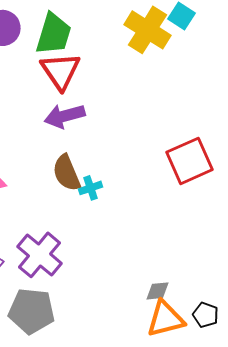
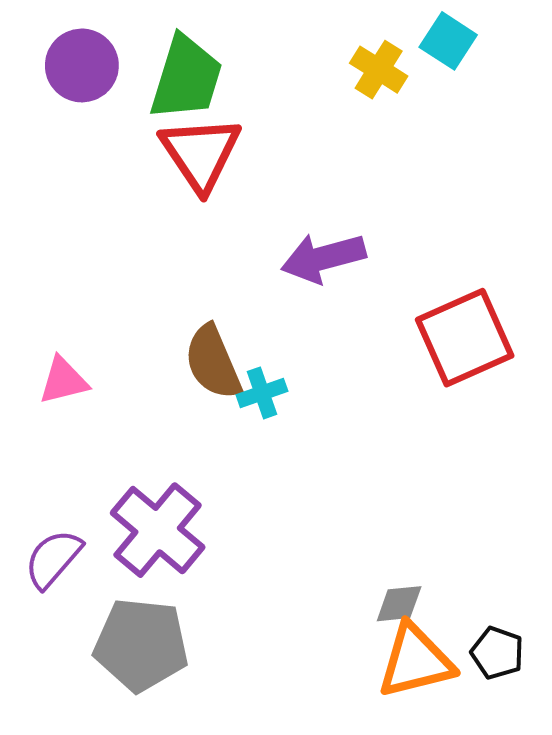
yellow cross: (148, 30) -> (379, 70), size x0.6
purple arrow: (65, 116) -> (323, 258), moved

